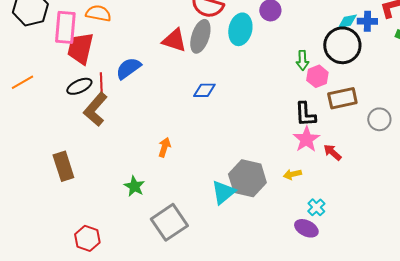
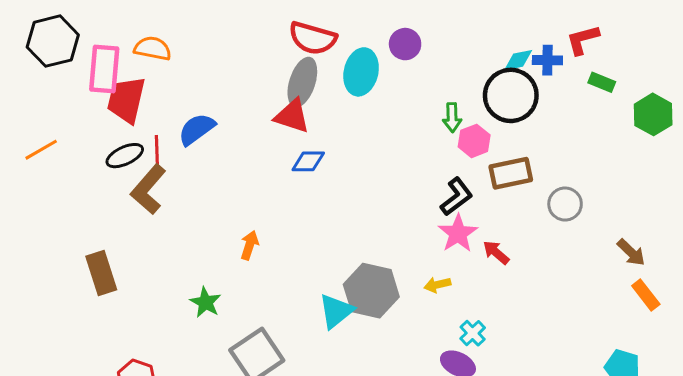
red triangle: (174, 40) -> (292, 116), moved
black L-shape: (305, 114) -> (456, 197), turned -124

